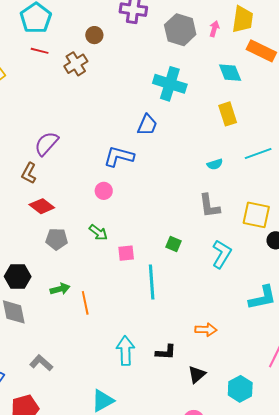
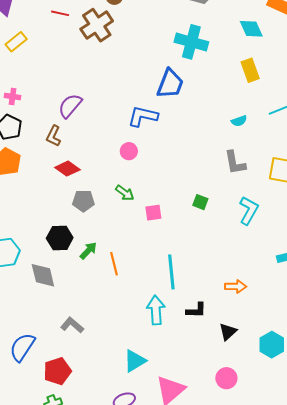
brown cross: (76, 64) -> (97, 25), size x1.4
blue trapezoid: (147, 125) -> (170, 84), size x1.4
black hexagon: (18, 276) -> (60, 238), moved
cyan line: (152, 282) -> (171, 272), moved
green arrow: (60, 289) -> (88, 251), turned -30

